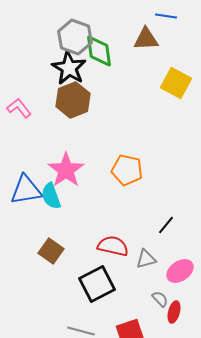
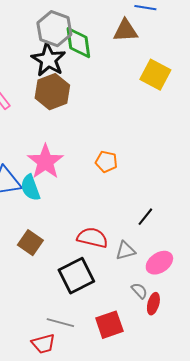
orange pentagon: (127, 170) -> (106, 162), size x0.7

